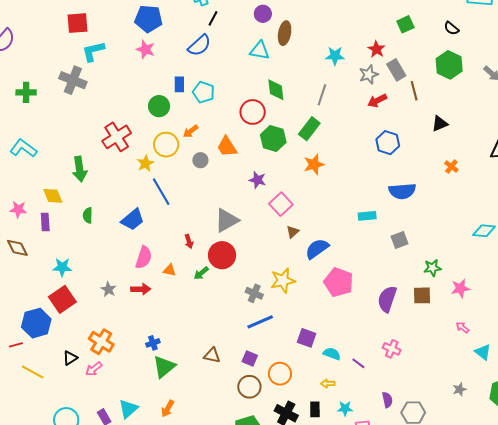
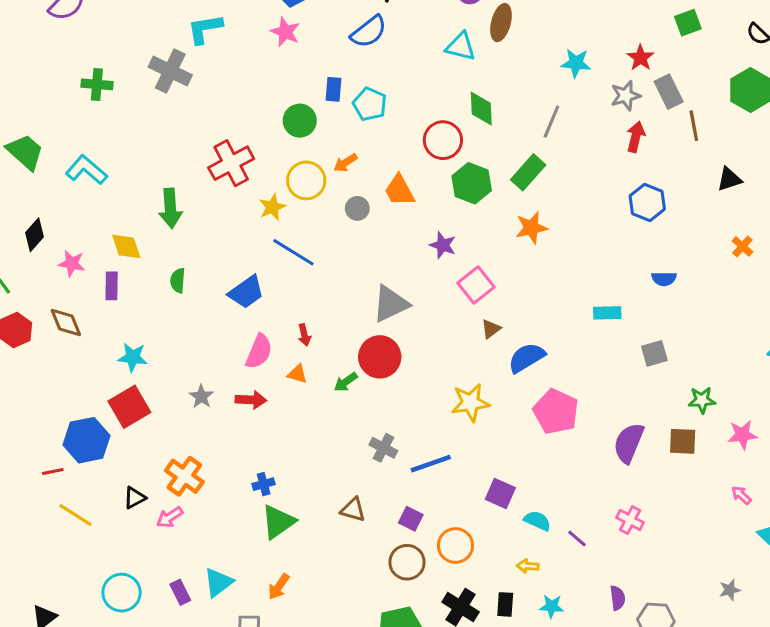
red arrow: (377, 101) -> (636, 137), turned 126
blue semicircle: (402, 191) -> (664, 279), size x0.6
blue line: (161, 192) -> (293, 252), turned -32
red arrow: (189, 241) -> (304, 335), moved
gray cross: (254, 293) -> (383, 448), moved

